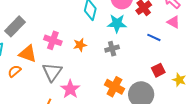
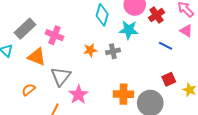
pink cross: (53, 40) -> (54, 35), moved
gray cross: (112, 49) -> (113, 51), moved
orange semicircle: (14, 71) -> (29, 90), moved
orange cross: (114, 87) -> (123, 94), turned -30

